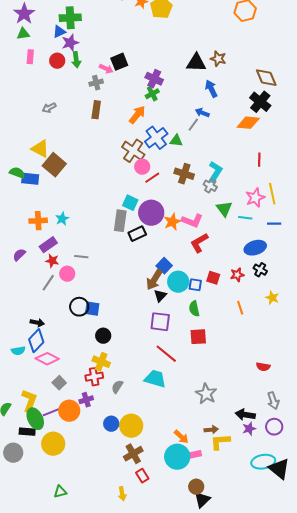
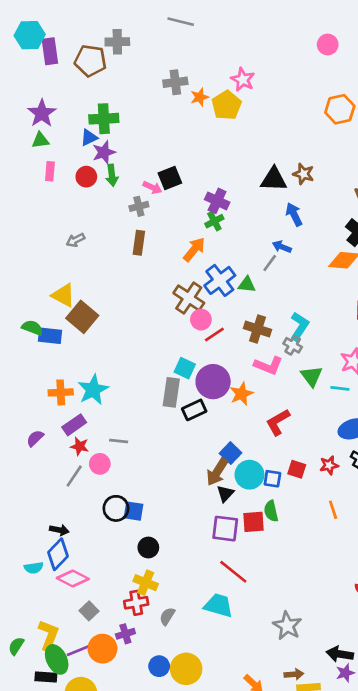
cyan star: (62, 219) -> (93, 390), size x1.6
pink L-shape: (192, 221) -> (268, 365), moved
red square: (198, 337) -> (254, 522), moved

